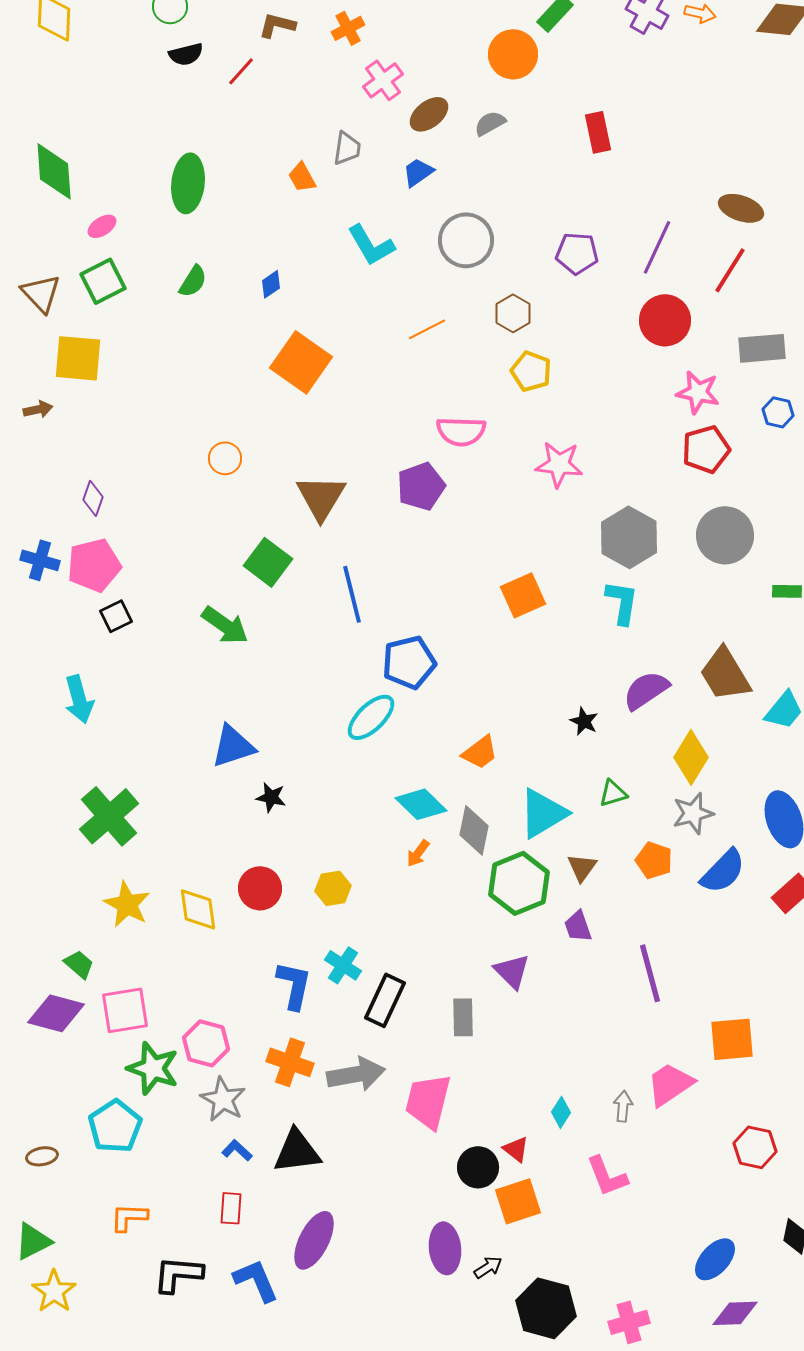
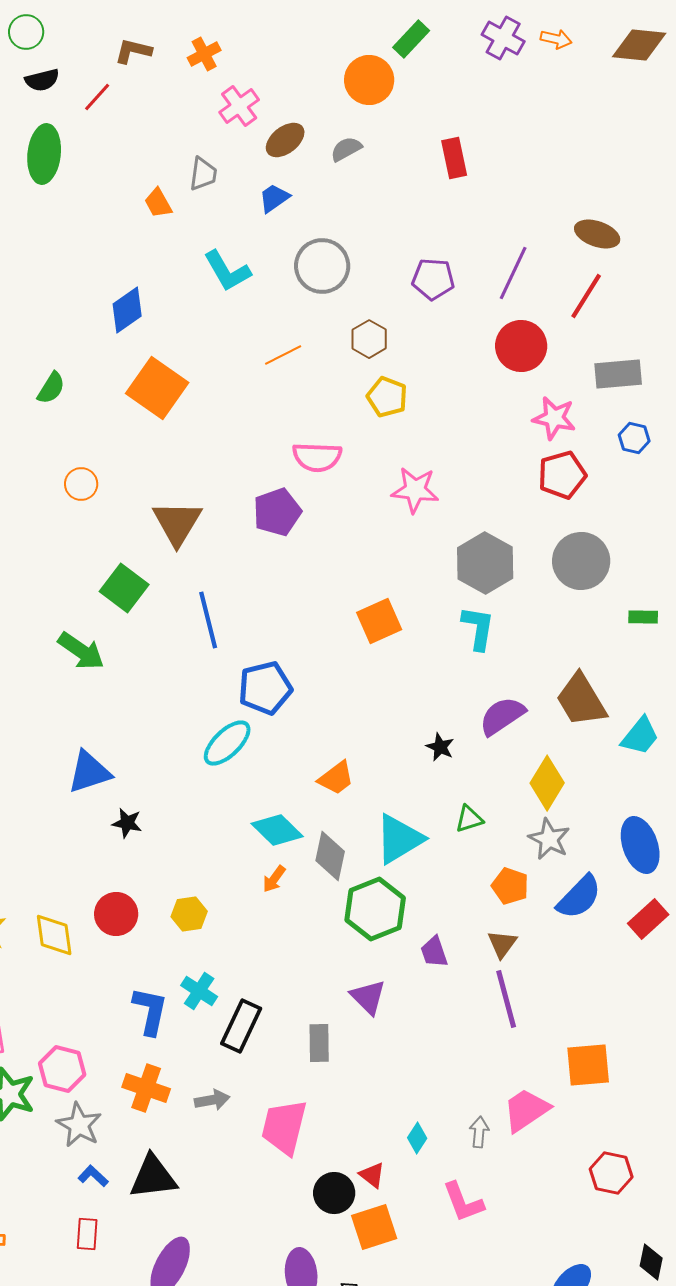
green ellipse: (188, 183) -> (44, 154), moved
green semicircle: (193, 281) -> (51, 388), moved
blue diamond: (271, 284) -> (127, 310), size x1.6
gray star: (693, 813) -> (549, 839), turned -30
brown triangle: (582, 867) -> (502, 944), moved
gray arrow: (356, 1074) -> (212, 1100), size x0.6

